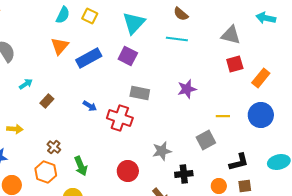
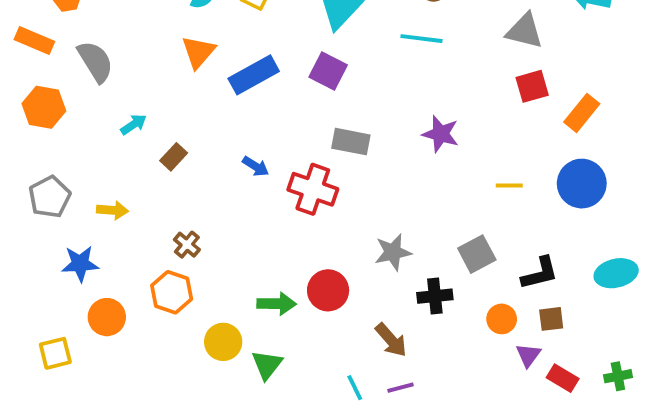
purple star: (187, 89) -> (441, 134), turned 30
gray square: (206, 140) -> (477, 254), moved
green arrow: (81, 166) -> (277, 304), moved, turned -66

